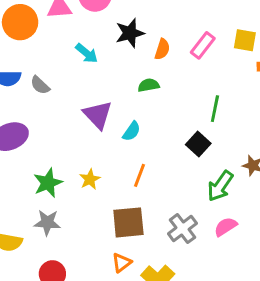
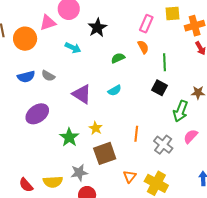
orange semicircle: (162, 49) -> (143, 47), moved, turned -32
purple triangle: (98, 115) -> (82, 94), moved
cyan semicircle: (132, 131) -> (115, 90), turned 40
orange line: (139, 175) -> (136, 134), moved
brown square: (128, 222) -> (105, 153), moved
gray star: (47, 223) -> (79, 173), moved

